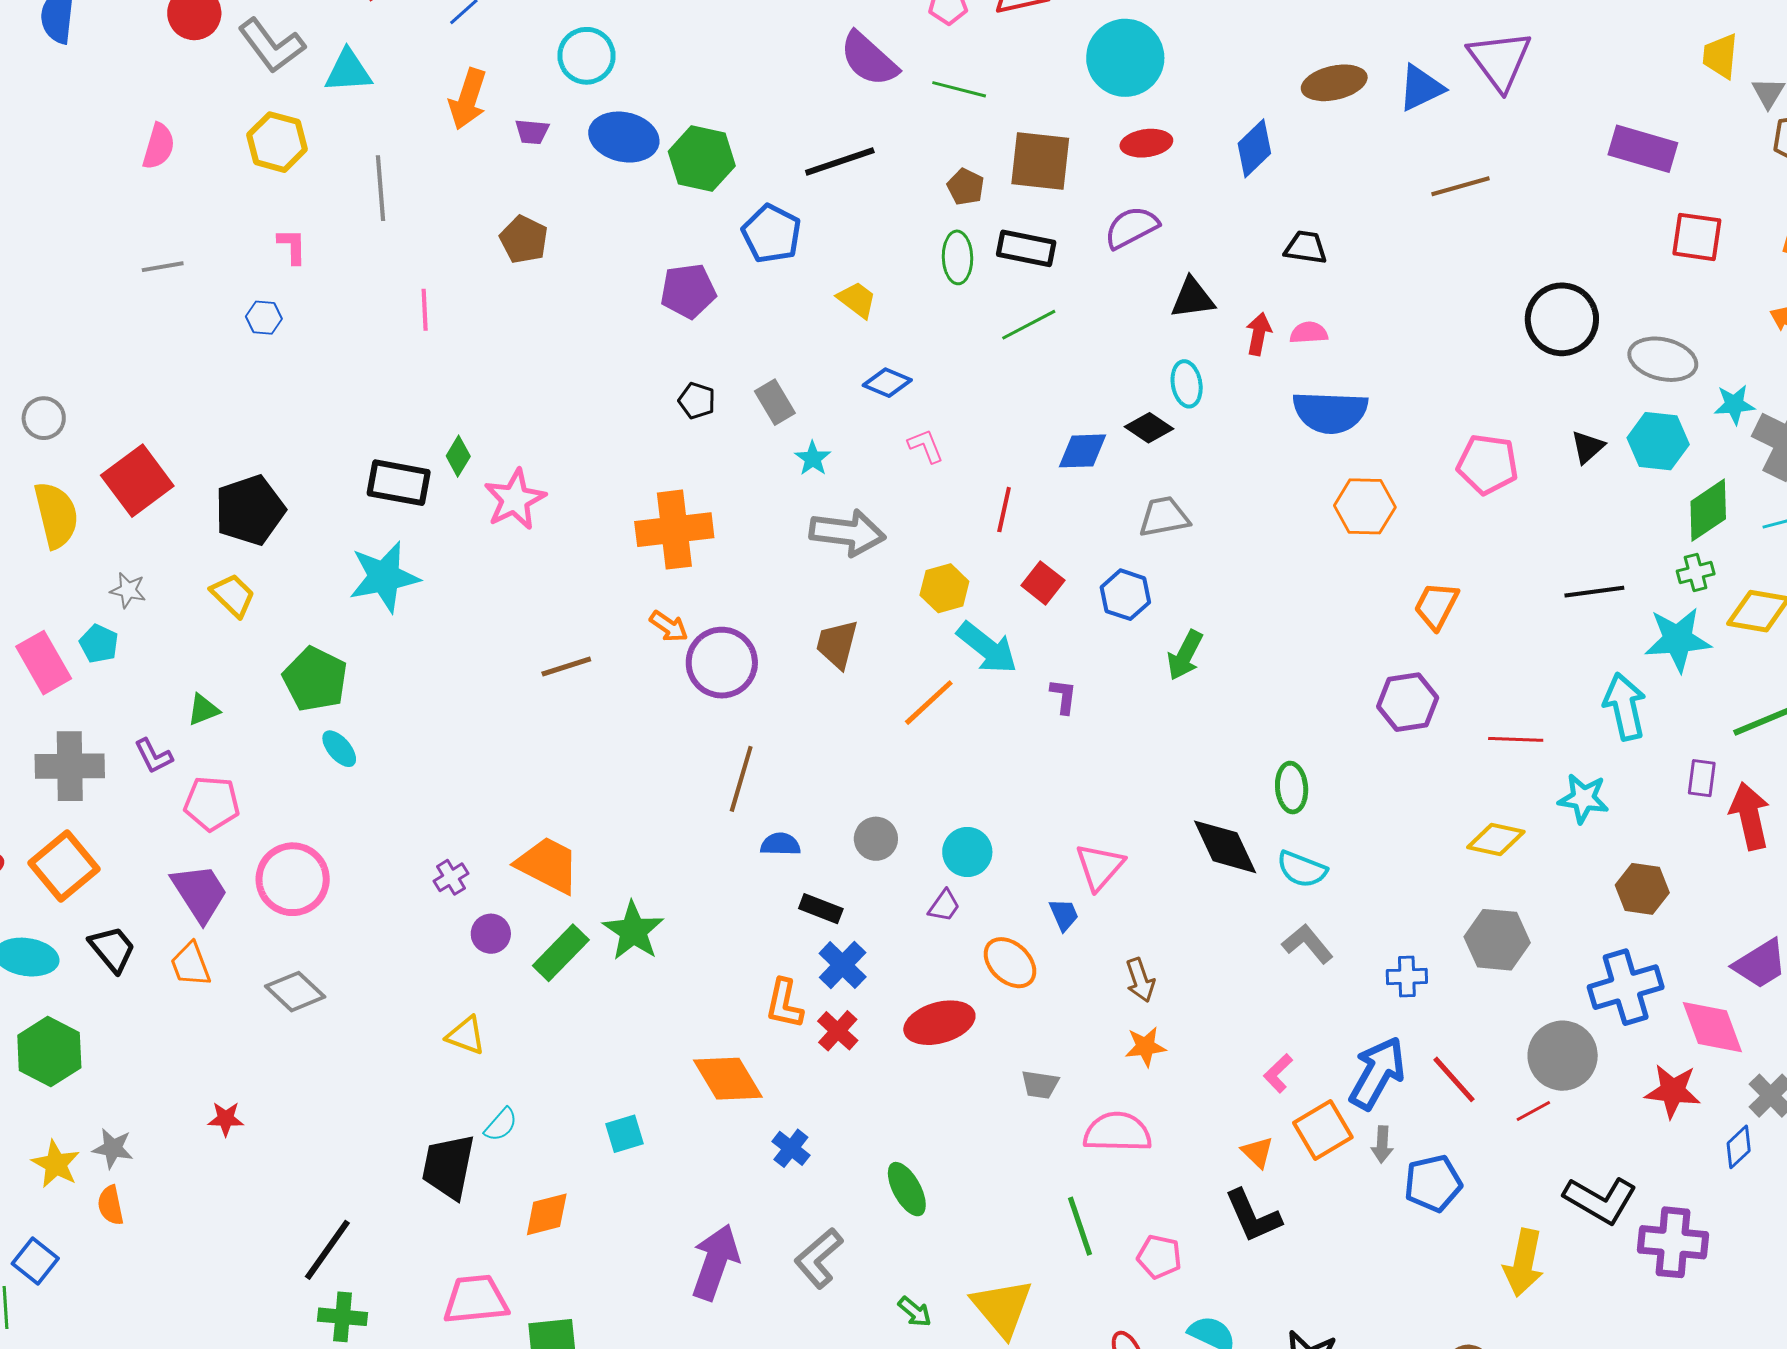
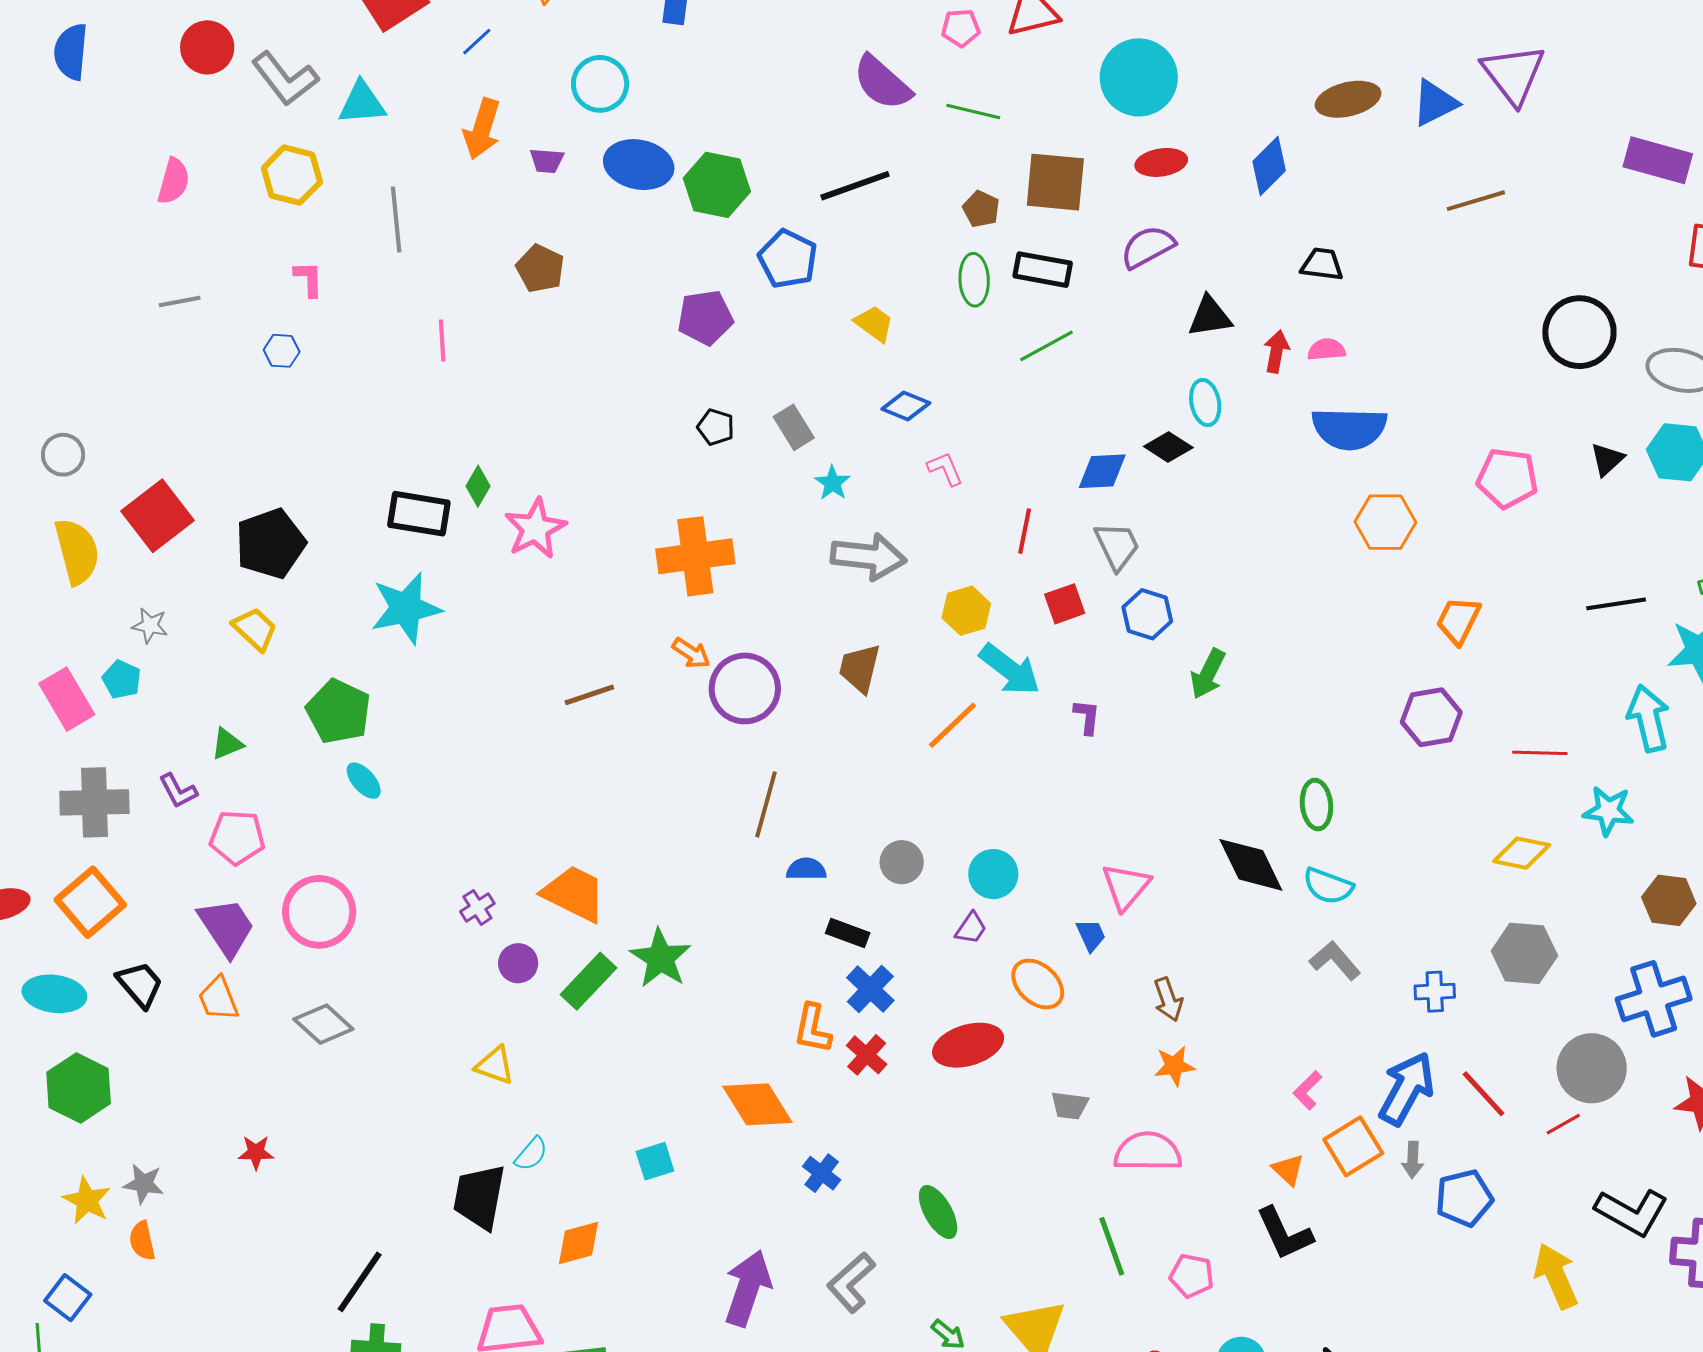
gray trapezoid: (1164, 517) -> (1117, 546), moved, turned 76
red square: (1043, 583) -> (1065, 604), turned 33
yellow arrow: (1524, 1263) -> (1556, 1276), turned 146

